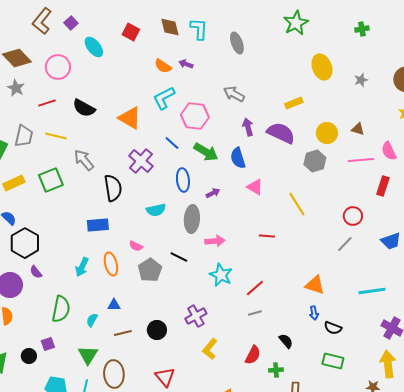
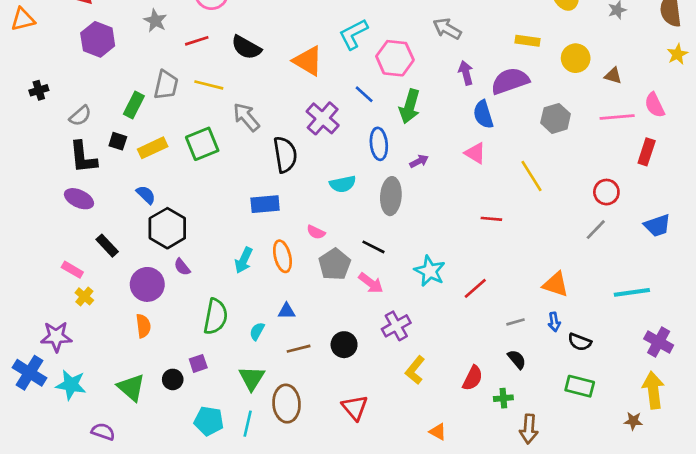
yellow rectangle: (294, 103) -> (527, 41), turned 30
purple semicircle: (281, 133) -> (510, 81), turned -44
yellow circle: (327, 133) -> (576, 58), moved
green arrow: (206, 152) -> (410, 106), turned 75
blue semicircle: (238, 158) -> (483, 114), moved
pink arrow: (215, 241) -> (371, 283), moved, turned 42
gray line: (255, 313) -> (515, 322), moved

